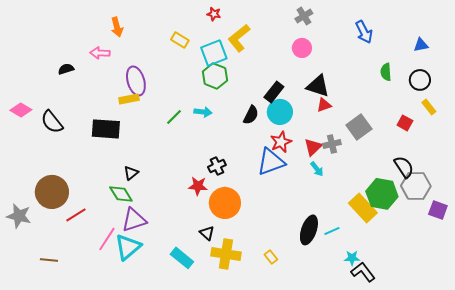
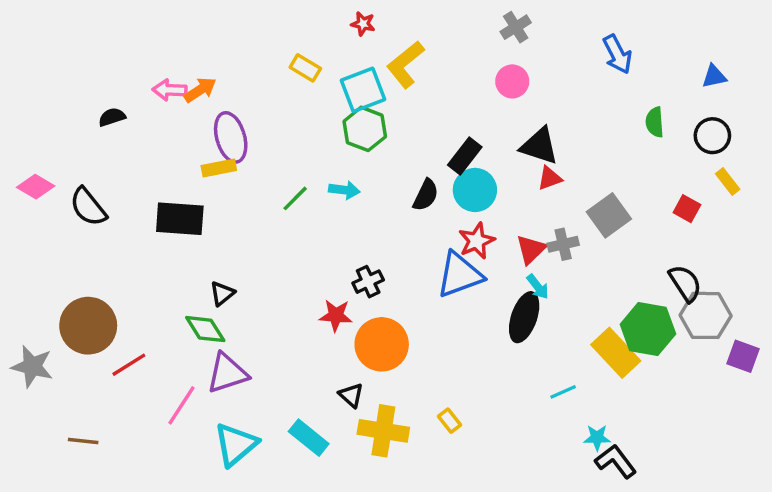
orange arrow: (117, 27) -> (200, 90), moved, turned -108
black ellipse: (309, 230) -> (524, 317), moved
cyan triangle: (128, 247) -> (236, 444), moved
yellow rectangle: (271, 257) -> (449, 421), moved

